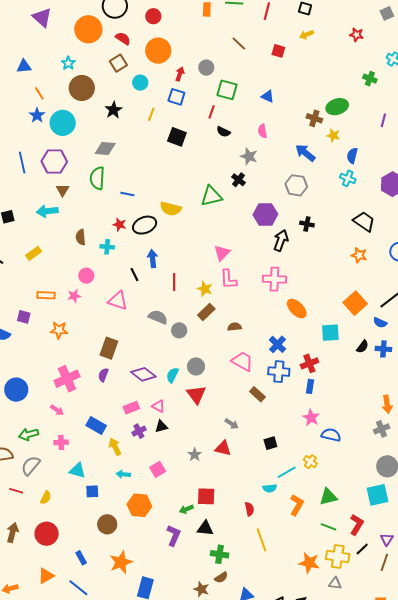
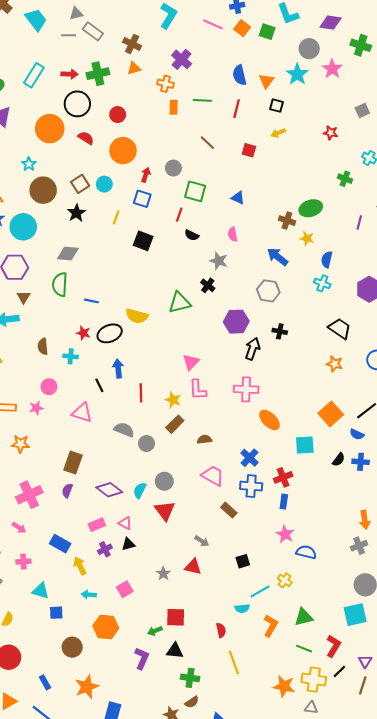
brown square: (118, 63) -> (80, 184), moved

